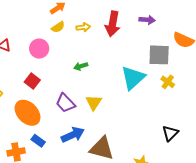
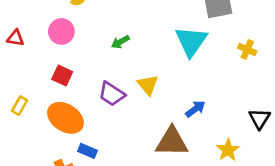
yellow cross: (168, 82) -> (247, 50), moved
black triangle: (170, 133) -> (260, 119), moved
blue arrow: (73, 135) -> (195, 109), moved, size x0.7

